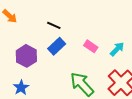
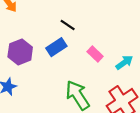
black line: (54, 25) -> (68, 25), moved

